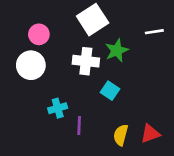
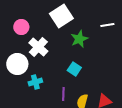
white cross: (86, 61) -> (38, 47), moved, turned 36
white circle: (31, 65) -> (17, 64), moved
purple line: (79, 126) -> (63, 94), moved

